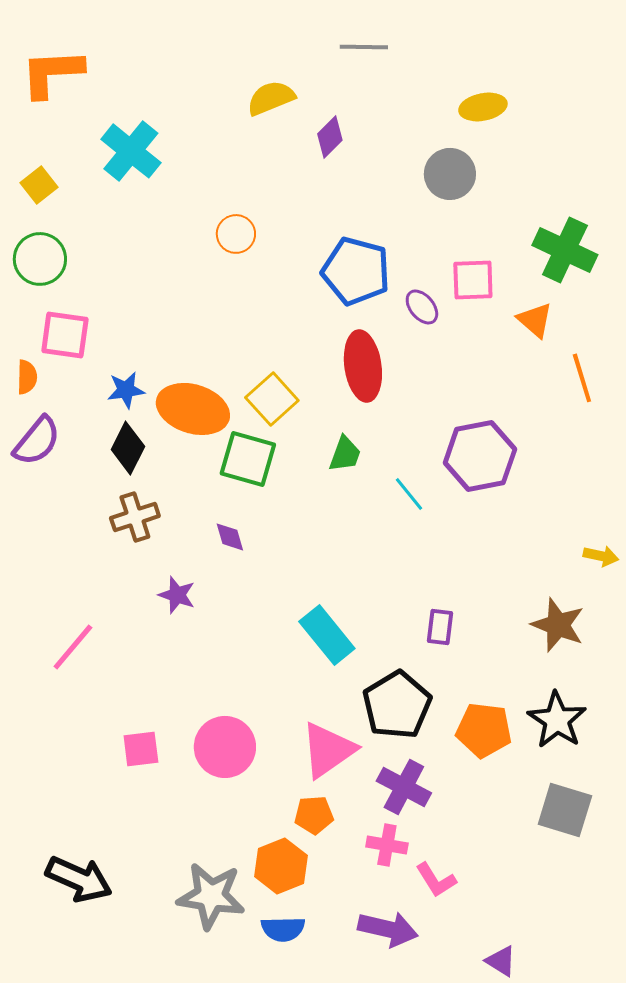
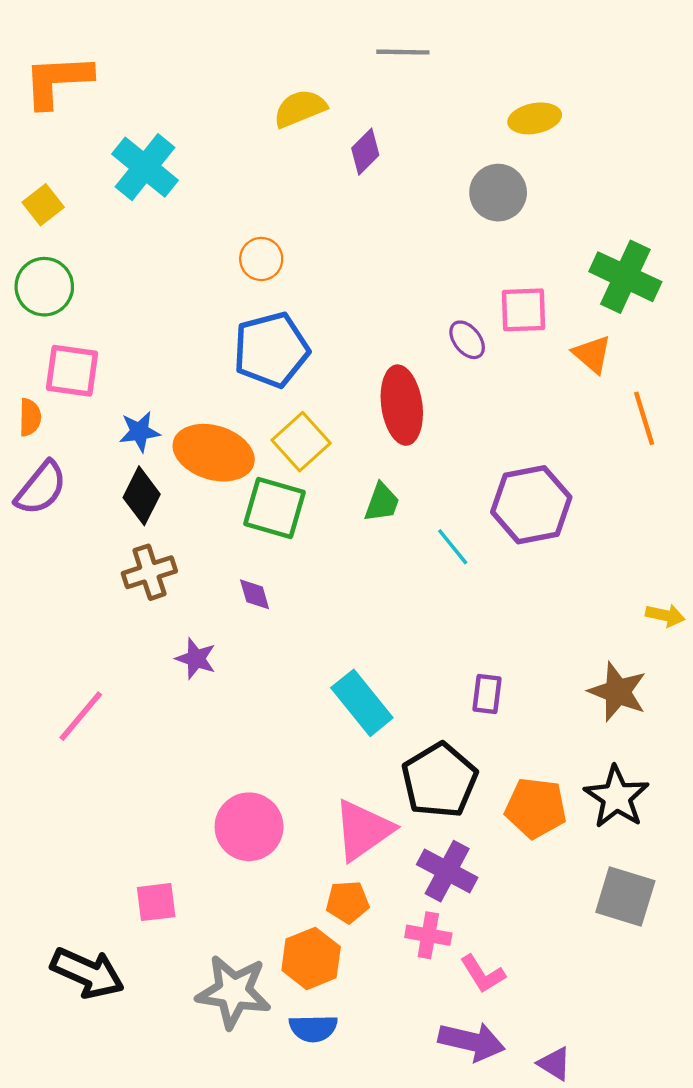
blue pentagon: (356, 271) -> (271, 350), moved, turned -30
pink square: (141, 749) -> (156, 902), moved
purple arrow: (388, 929) -> (472, 1041), moved

